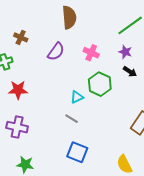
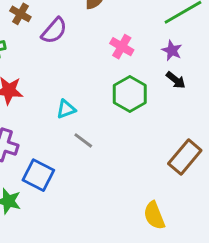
purple semicircle: (56, 52) -> (54, 31), moved
cyan triangle: (77, 97) -> (66, 109), moved
blue square: (77, 152) -> (38, 175), moved

